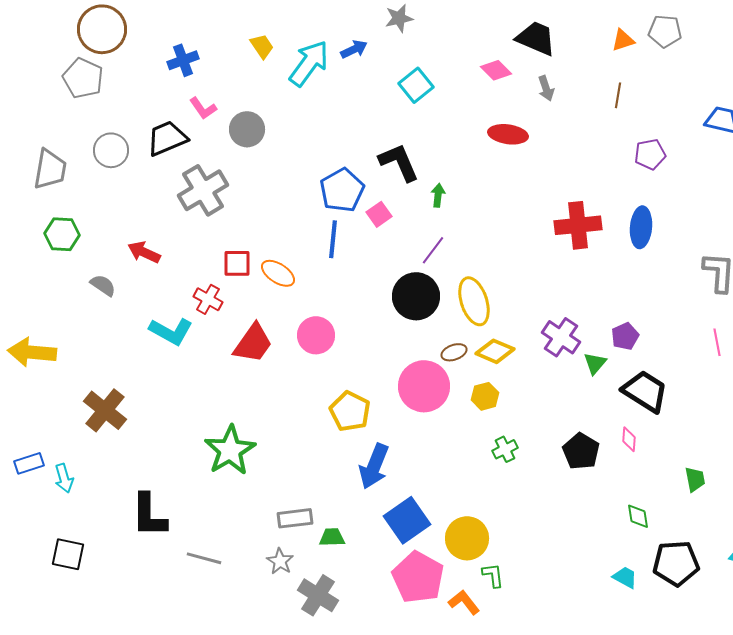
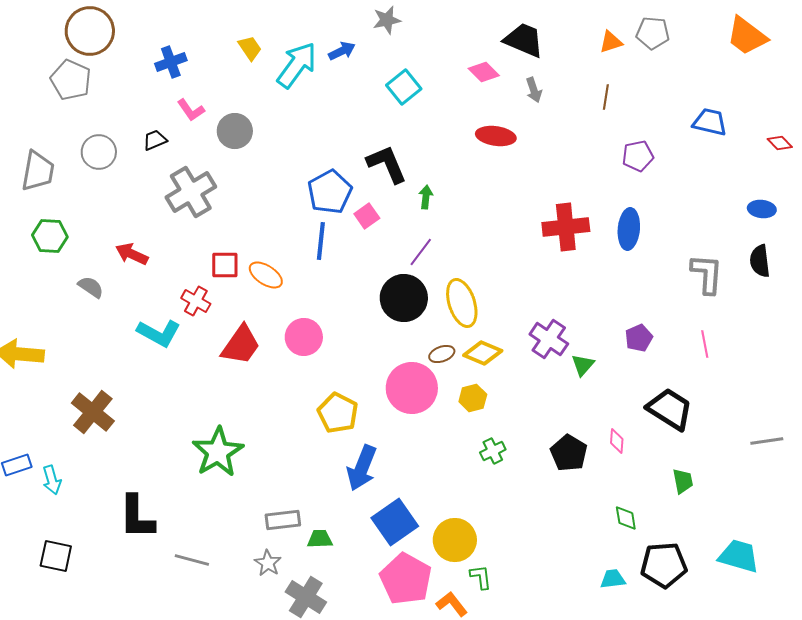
black trapezoid: (167, 138) -> (155, 140), size x0.6
purple pentagon: (625, 336) -> (639, 338), moved
black trapezoid: (645, 391) -> (670, 409), moved
cyan trapezoid: (625, 577) -> (613, 579), turned -36

